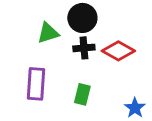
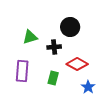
black circle: (82, 18) -> (70, 27), moved
red diamond: (118, 51) -> (77, 64), moved

